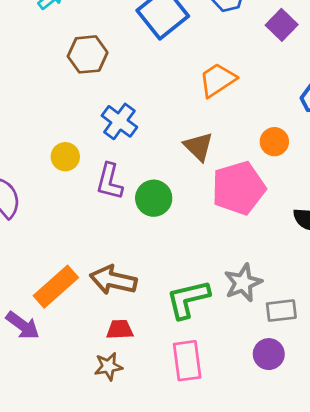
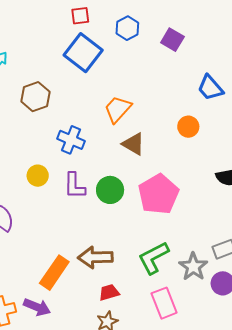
orange trapezoid: (218, 80) -> (118, 109), moved
pink pentagon: (239, 188) -> (158, 194), moved
gray star: (243, 283) -> (193, 267), moved

